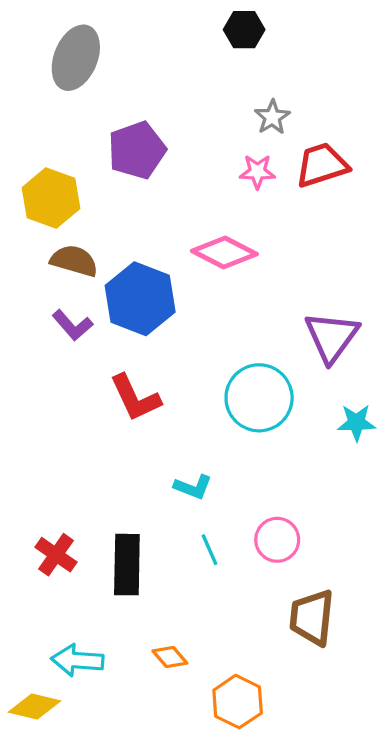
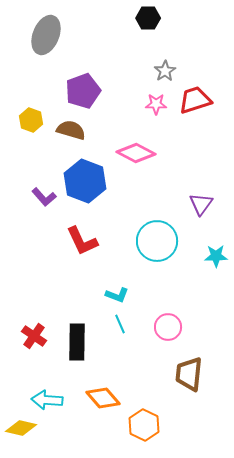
yellow hexagon: (51, 198) -> (31, 120), size x0.7
brown semicircle: (74, 261) -> (71, 130), moved
purple triangle: (332, 337) -> (201, 204), size x0.7
cyan line: (210, 550) -> (120, 324), moved
orange diamond: (170, 657) -> (103, 398), size x1.6

